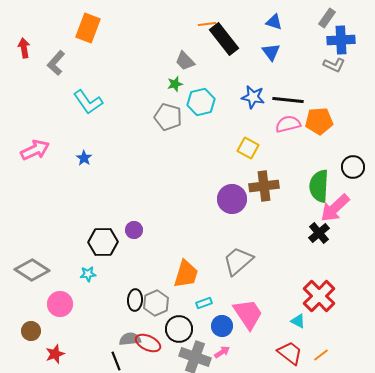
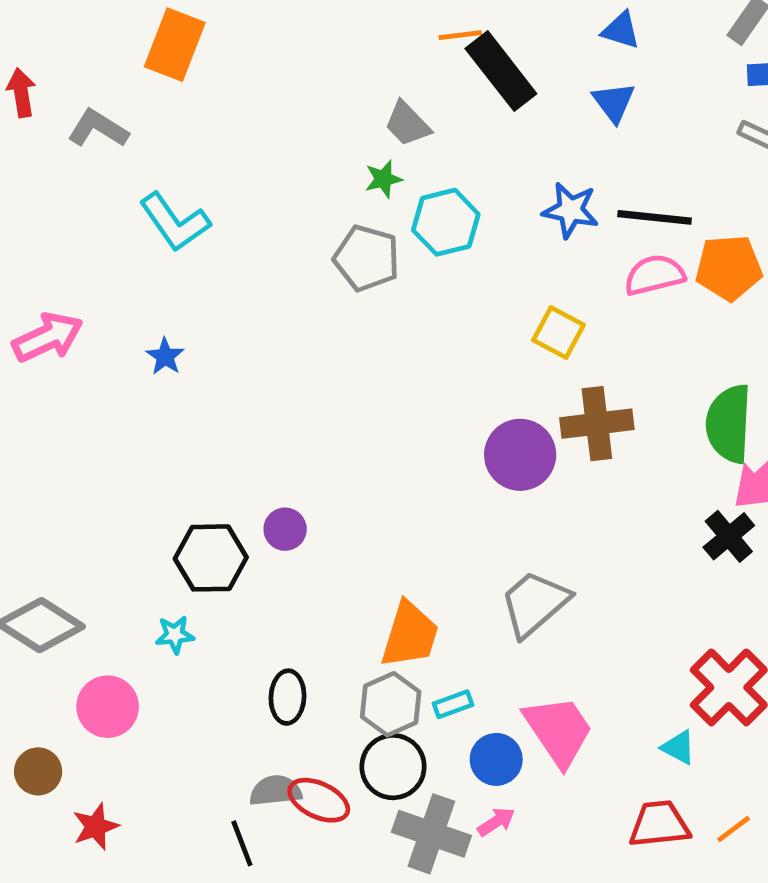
gray L-shape: (56, 63) -> (98, 129), turned 80
gray hexagon: (156, 303) -> (391, 704), moved
red trapezoid: (290, 353) -> (659, 824), turned -44

